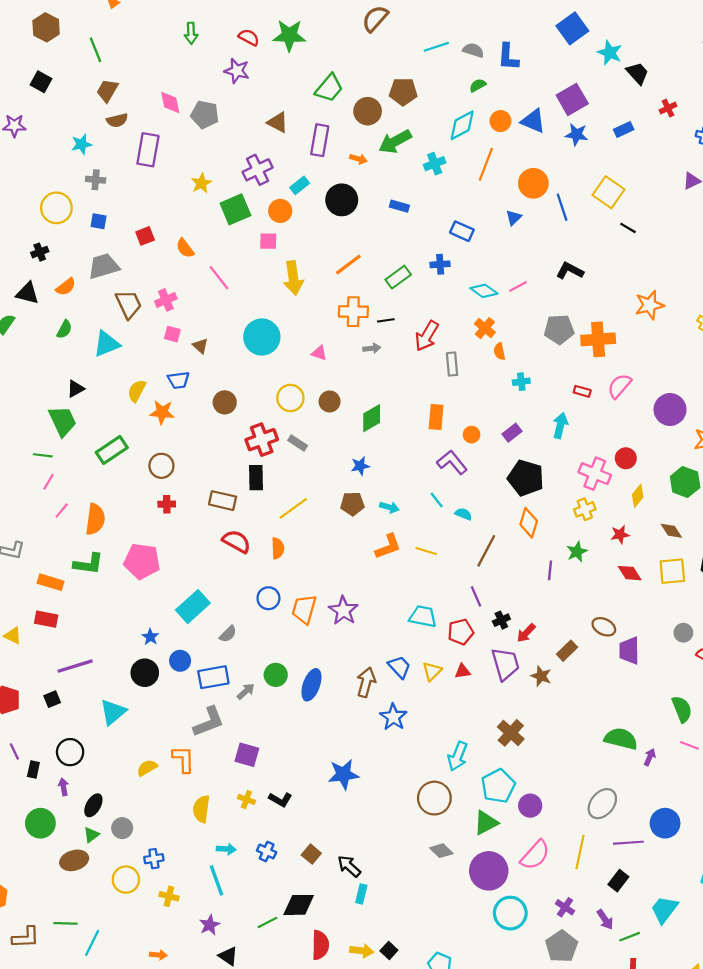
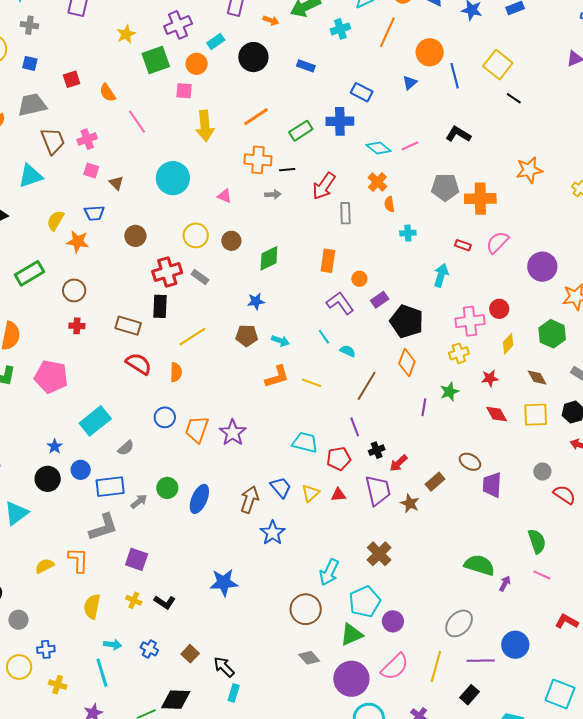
blue cross: (440, 264) -> (340, 121), size x1.5
purple rectangle: (512, 433) -> (380, 300), moved
pink cross: (595, 474) -> (470, 321), turned -32

